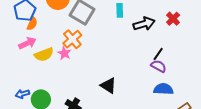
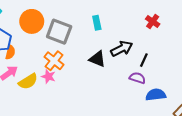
black arrow: (144, 24) -> (122, 49), moved
purple semicircle: (158, 66) -> (137, 78), moved
black triangle: (108, 86) -> (97, 59), moved

